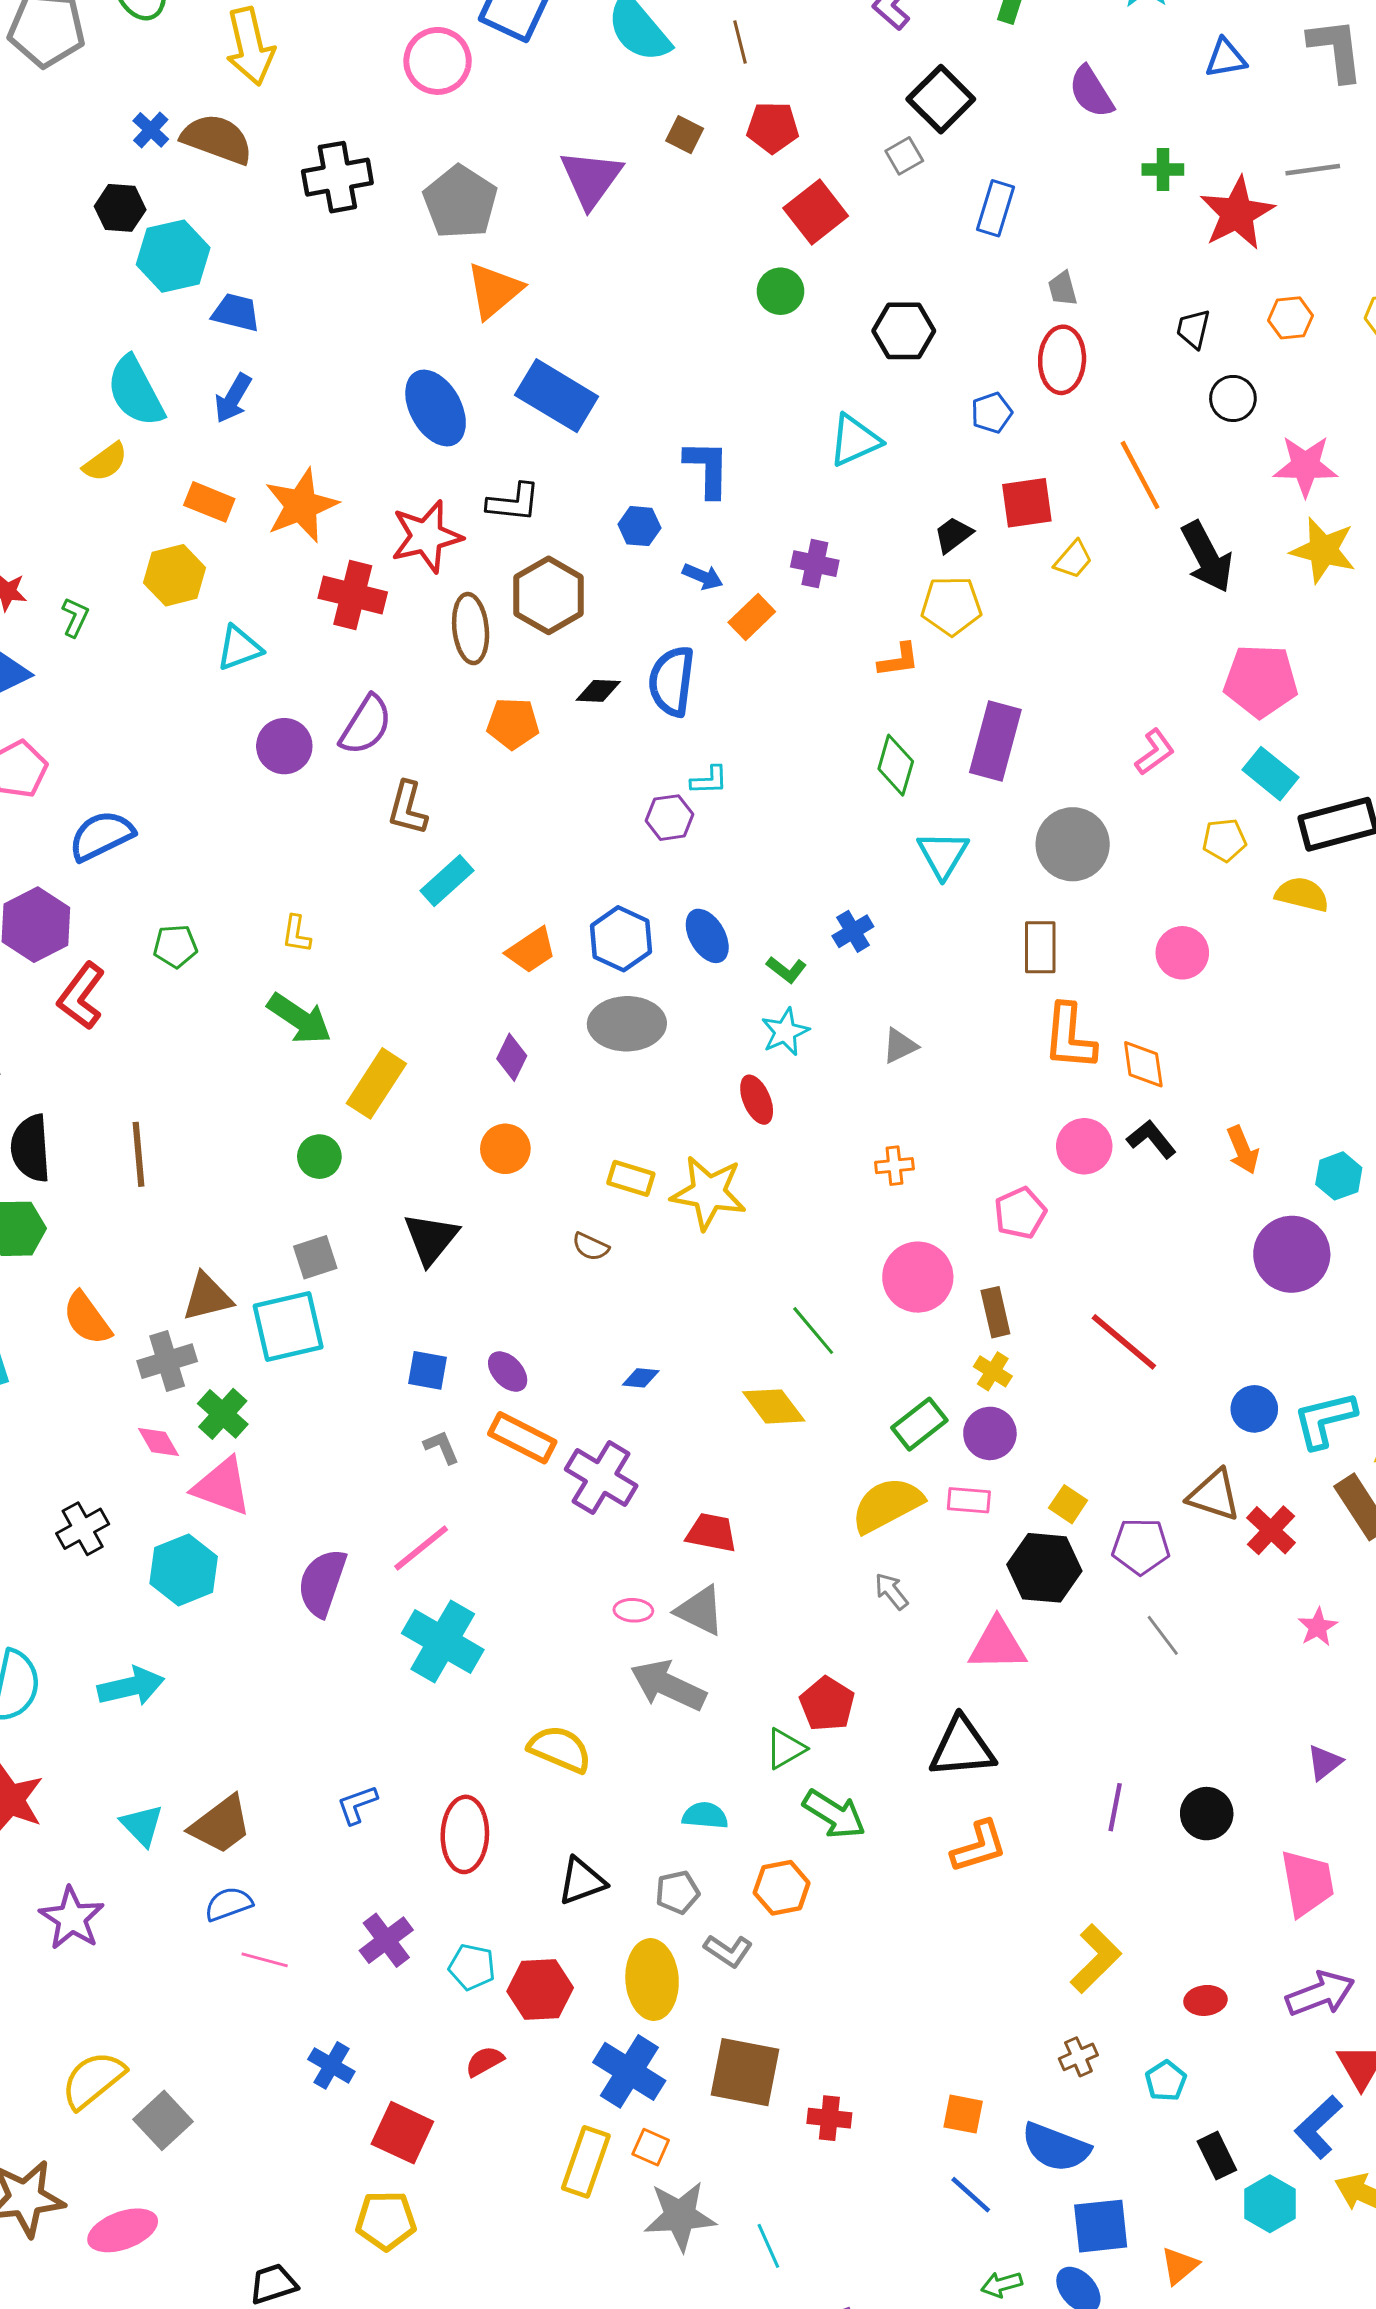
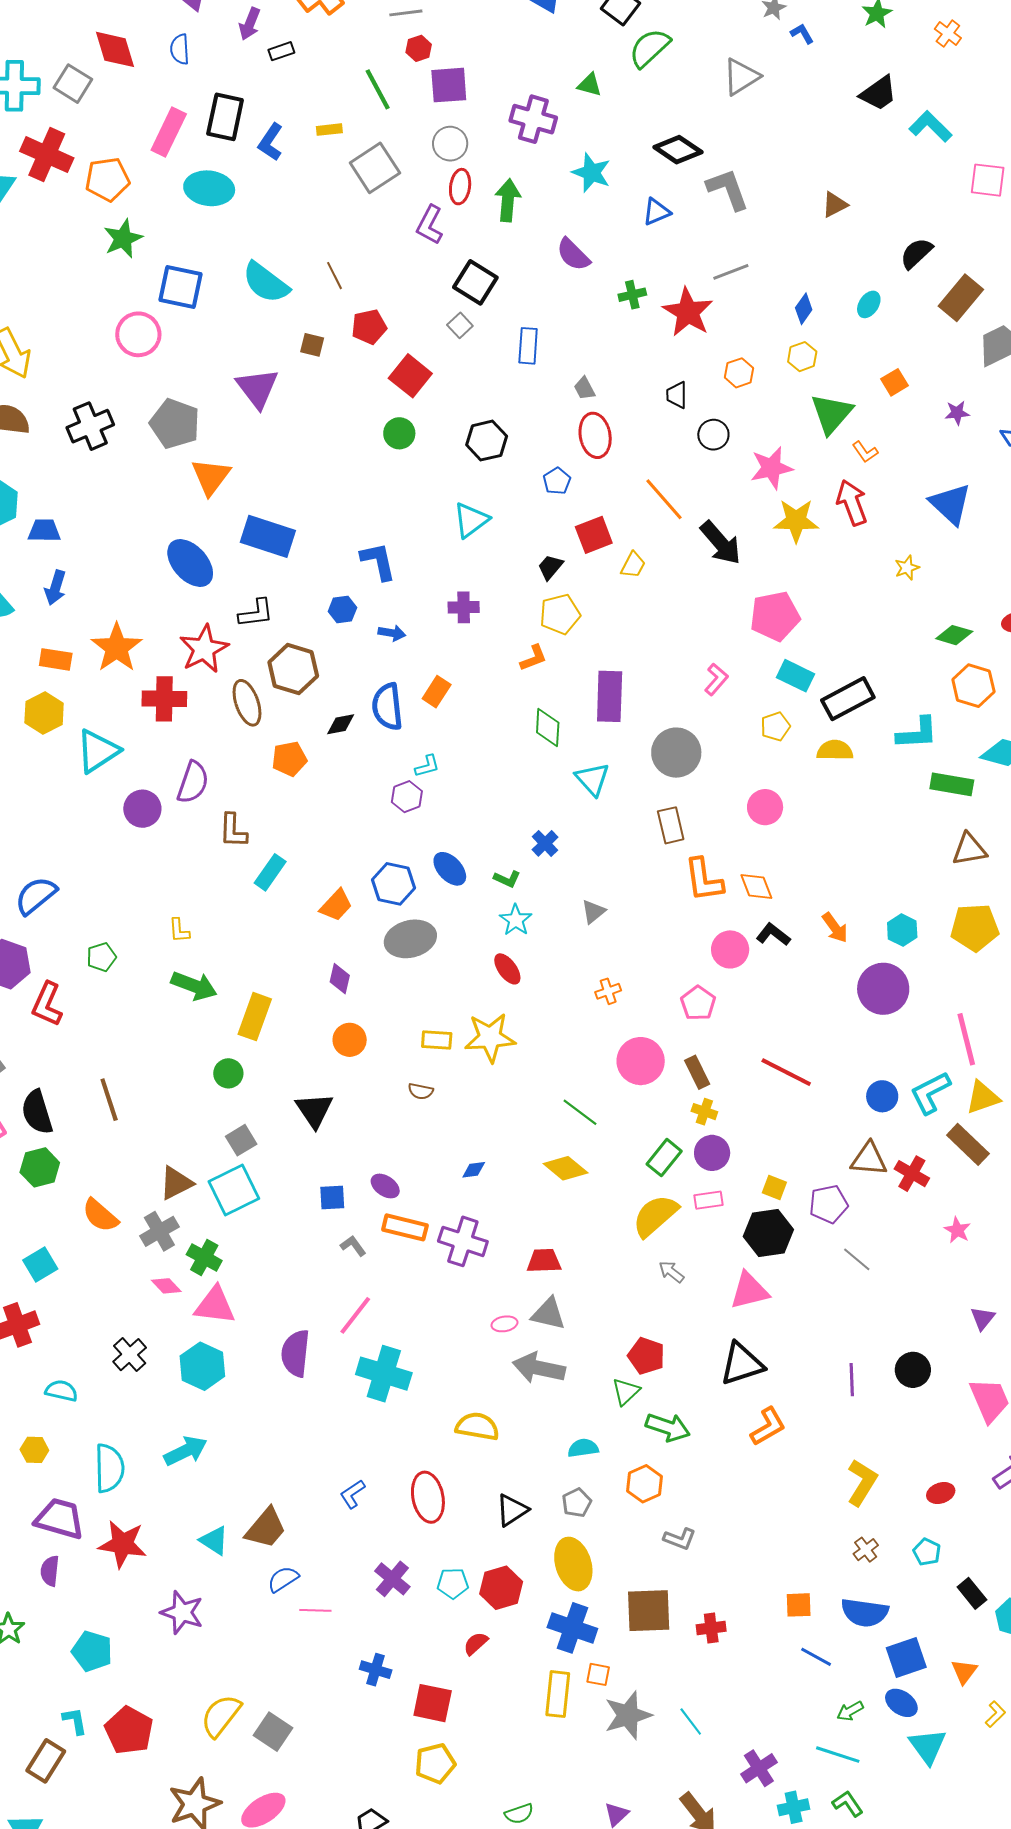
orange rectangle: (752, 617) -> (437, 692), moved
cyan triangle: (239, 648) -> (98, 751), size x1.4
gray L-shape: (728, 1951) -> (680, 1539), moved

